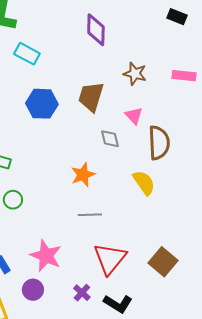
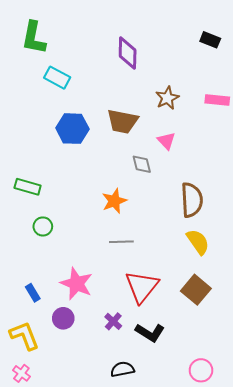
brown star: (135, 74) -> (167, 98), turned 30
brown trapezoid: (91, 97) -> (122, 121), turned -96
brown semicircle: (159, 143) -> (192, 200), moved
yellow semicircle: (144, 183) -> (198, 242), moved

